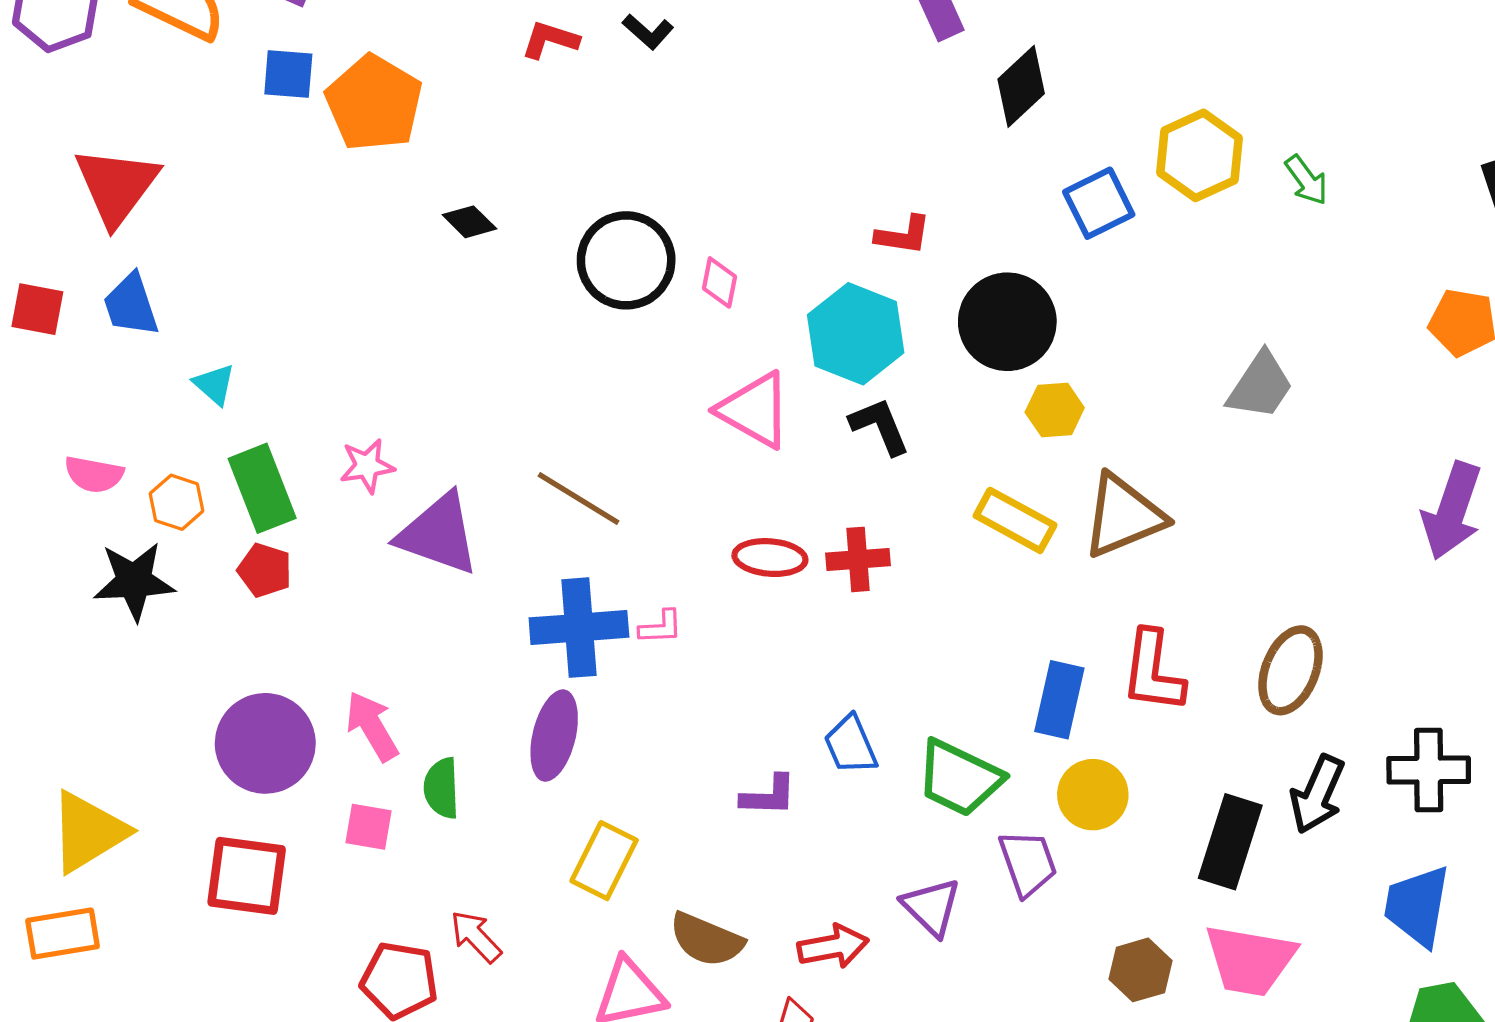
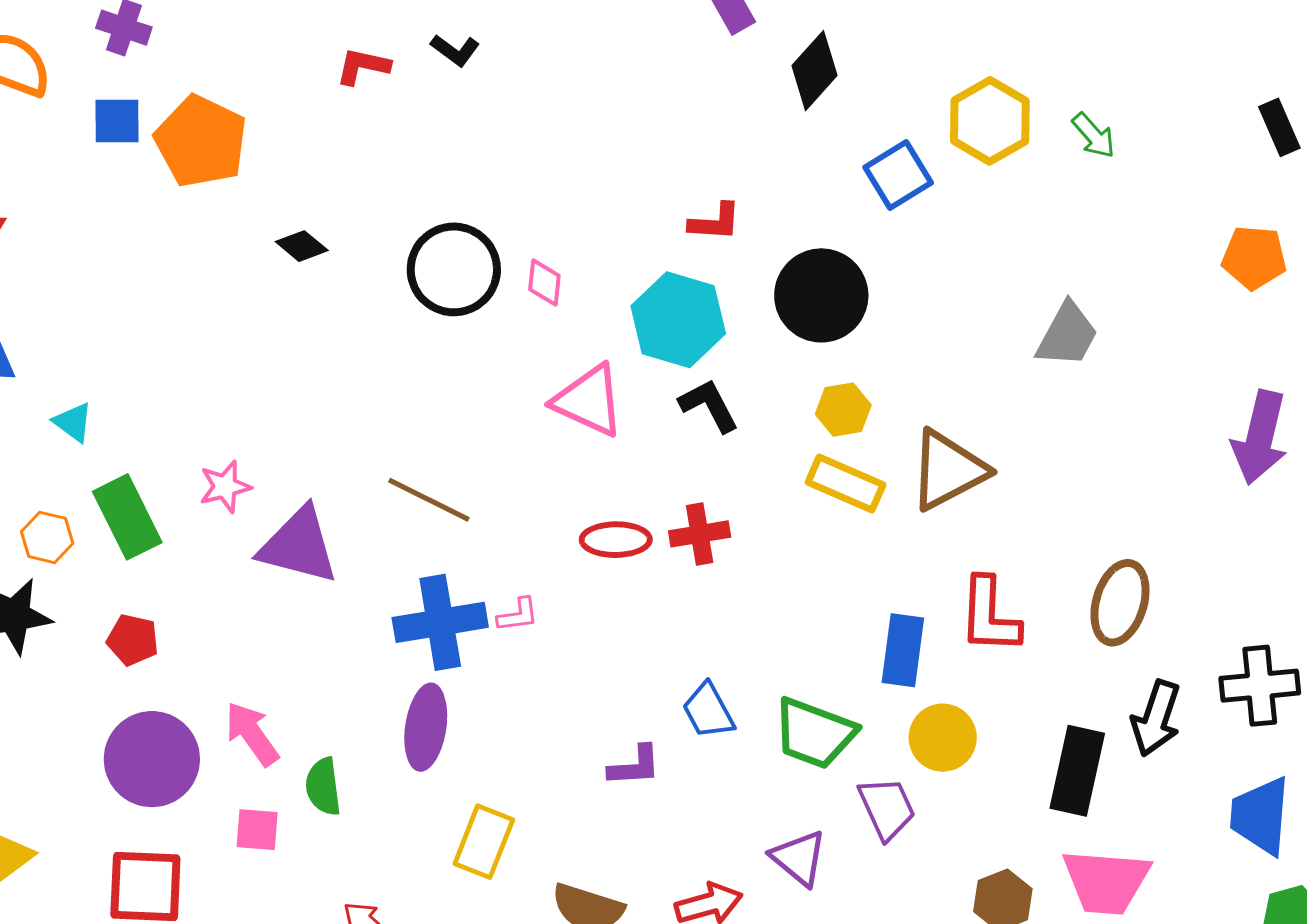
yellow hexagon: (1055, 410) -> (843, 410), moved
red pentagon: (265, 570) -> (133, 640), moved

